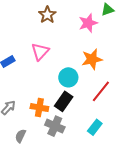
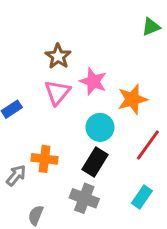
brown star: (47, 15) -> (58, 56), moved
pink star: (88, 23) -> (93, 81), moved, turned -30
orange cross: (39, 108) -> (45, 159), moved

